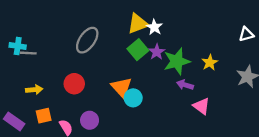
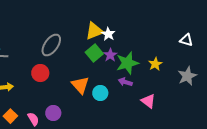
white triangle: (246, 34) -> (186, 40), turned 32
red circle: (74, 84) -> (40, 73), moved
purple arrow: (185, 85) -> (125, 82), moved
cyan circle: (133, 98) -> (100, 93), moved
orange square: (44, 116) -> (10, 116), moved, turned -32

